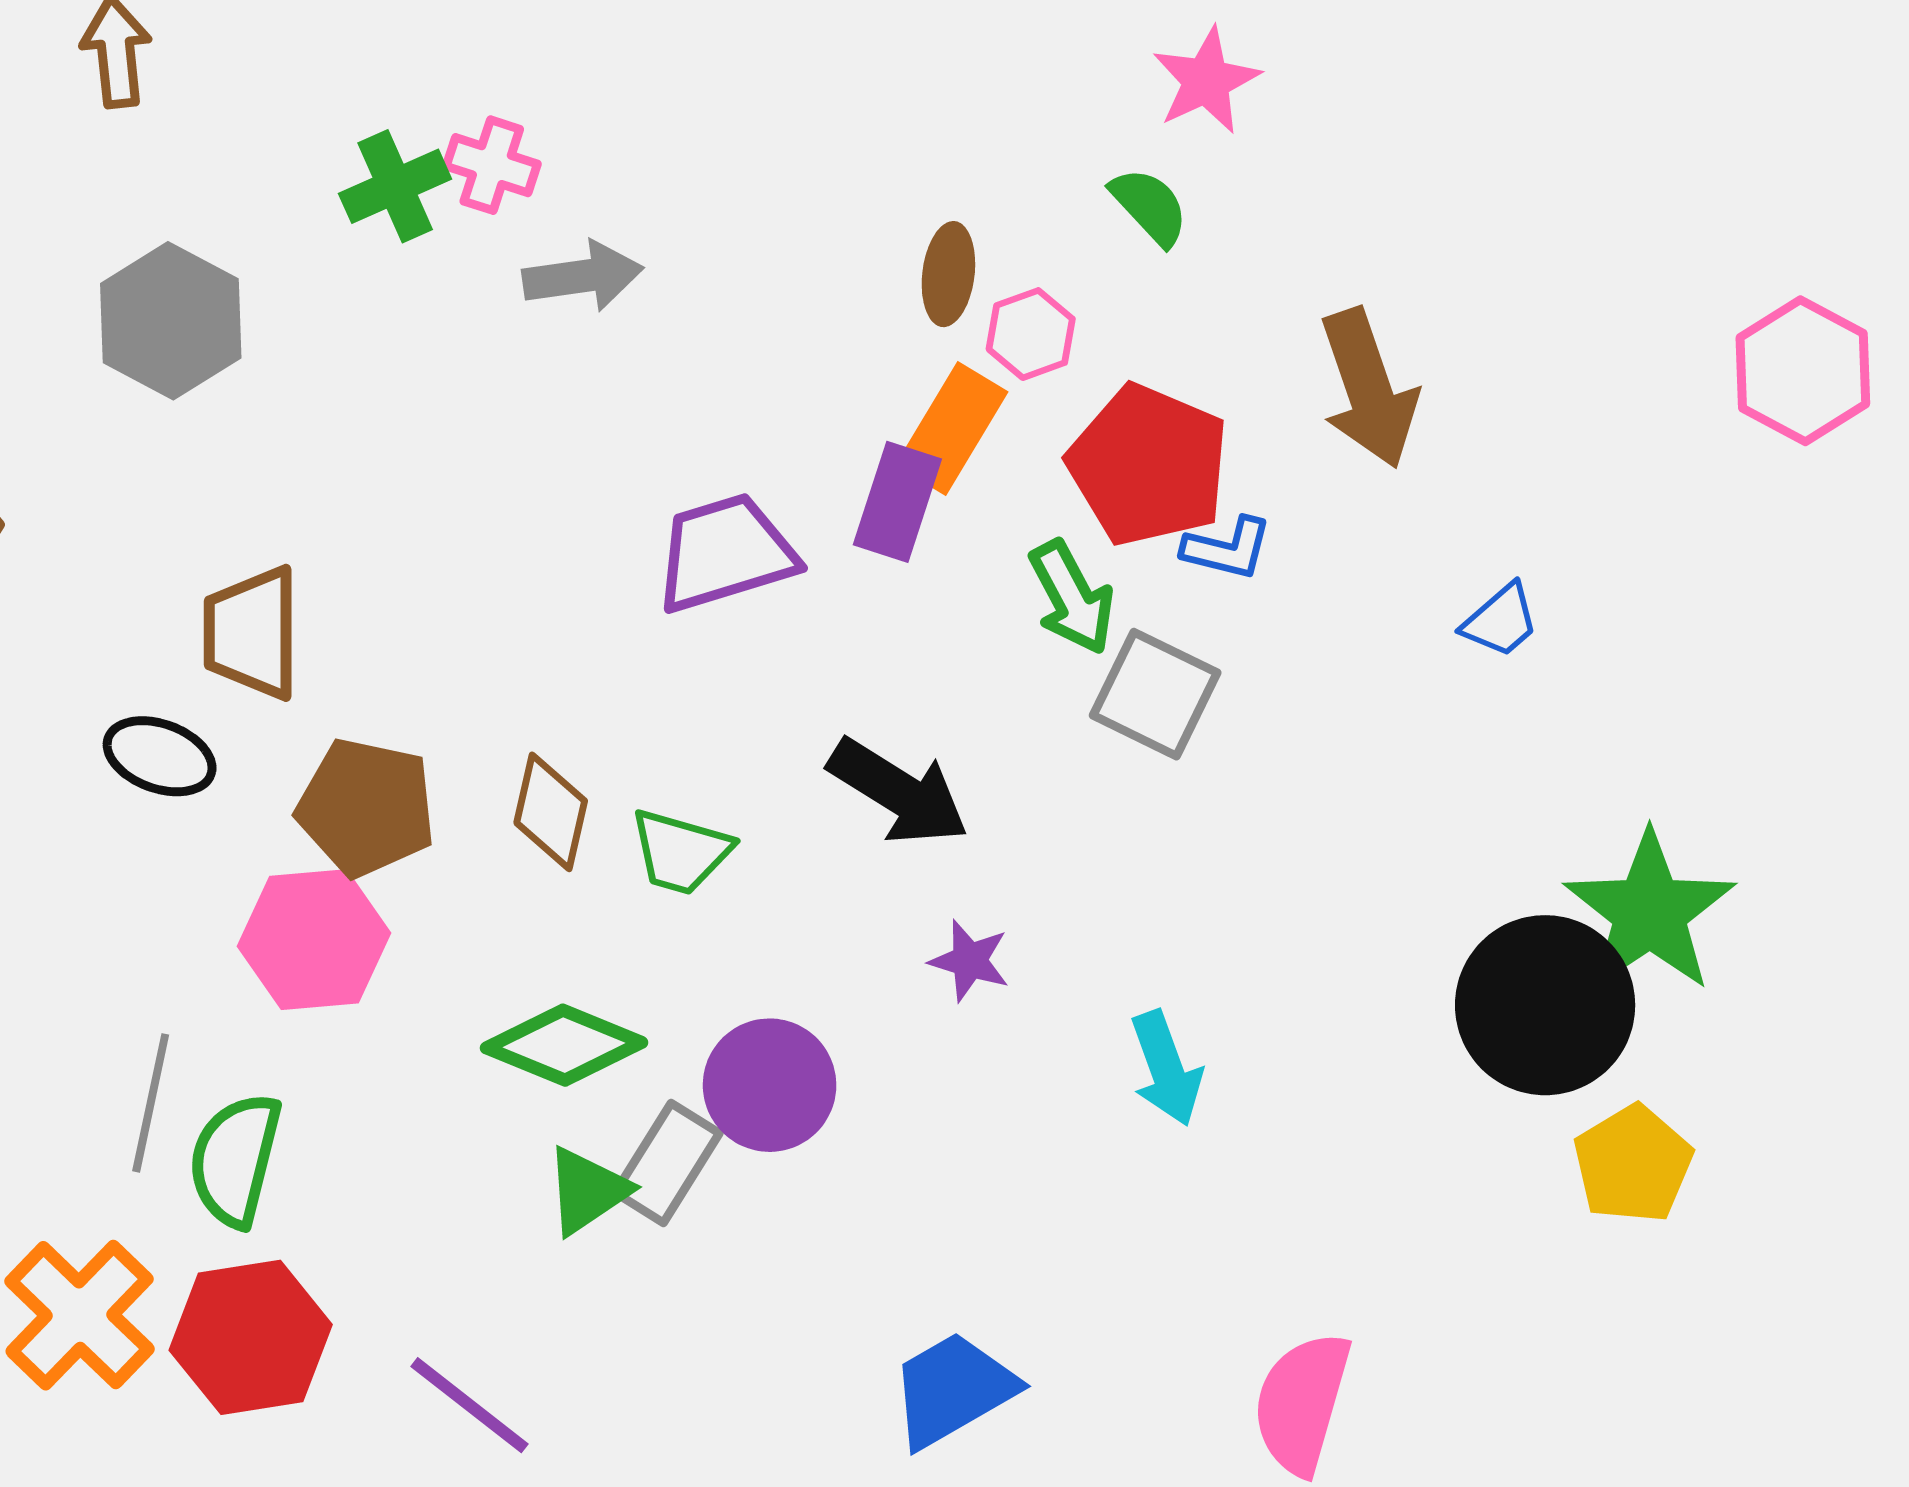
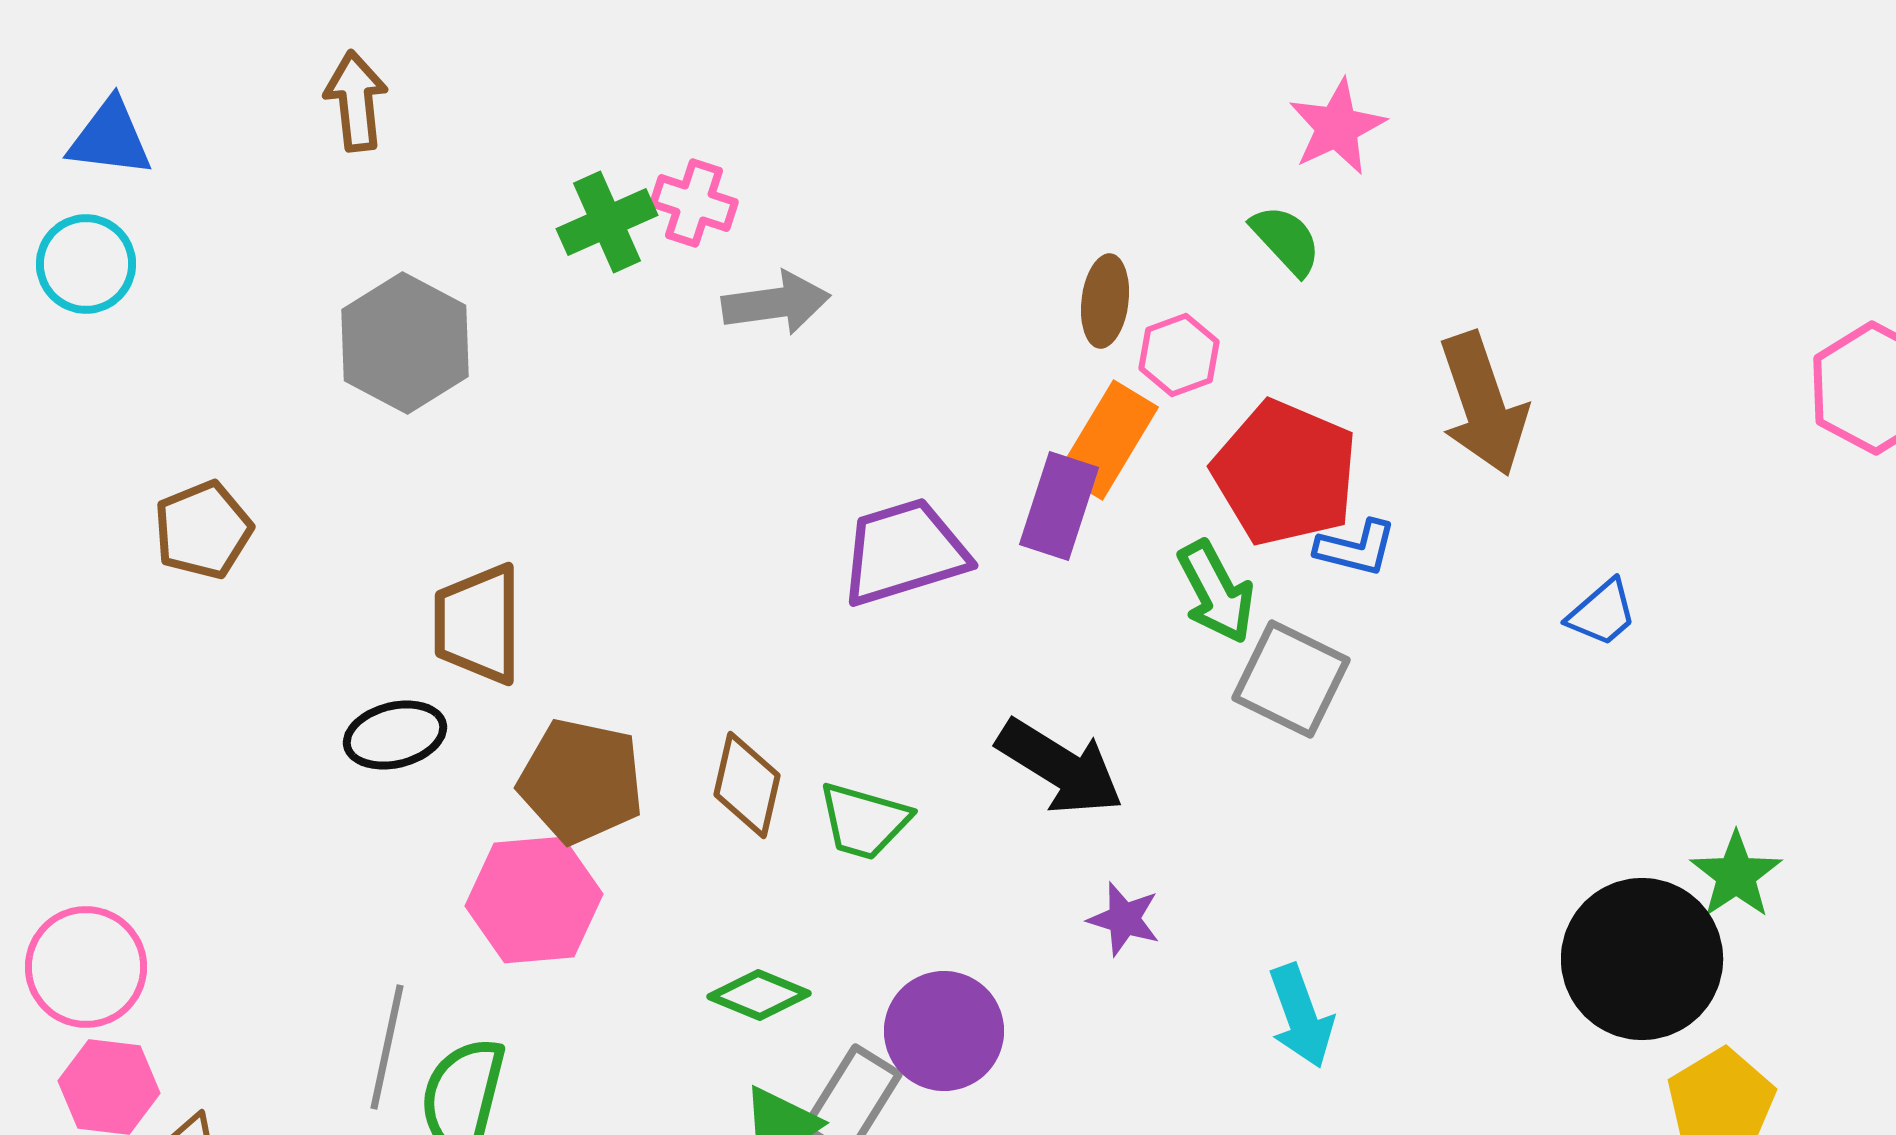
black ellipse: (160, 756) -> (395, 735), turned -34
green star: (1650, 912) -> (1736, 875), size x0.6
green diamond: (564, 1045) -> (759, 995), size x0.7

